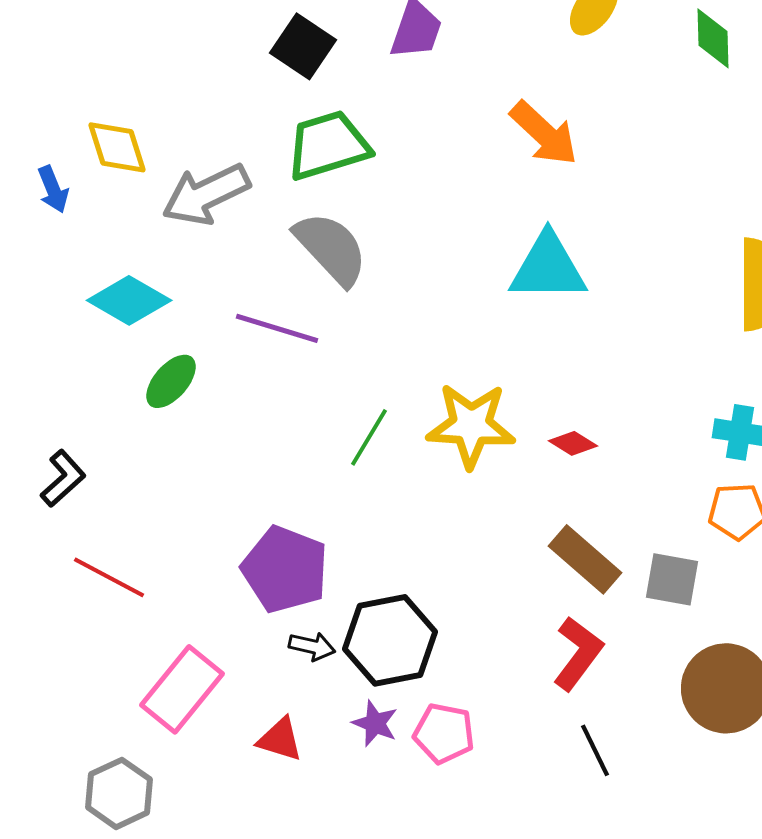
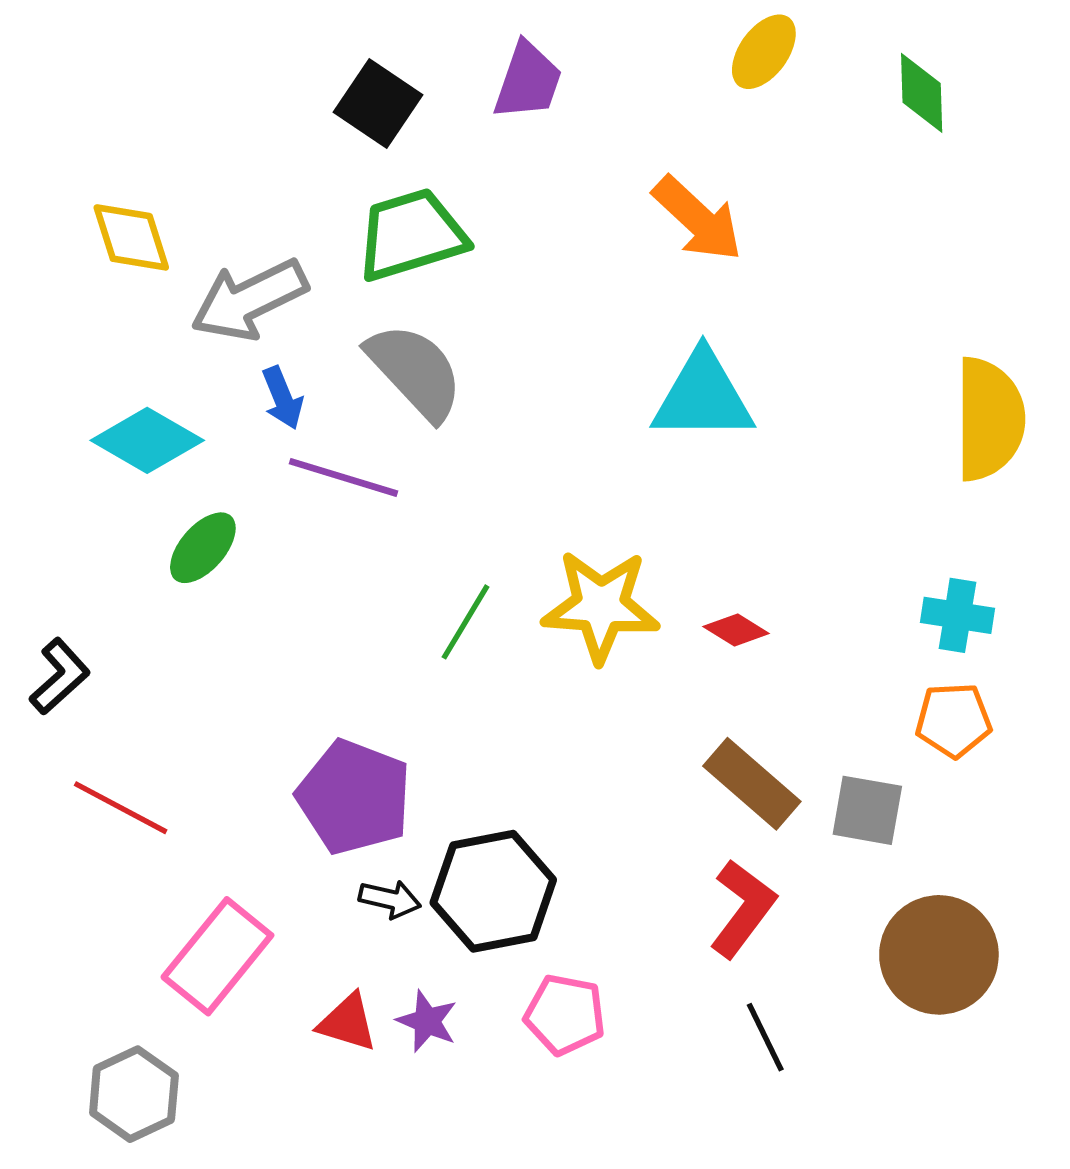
blue arrow: (53, 189) -> (282, 398), moved
purple star: (375, 723) -> (427, 1021), moved

